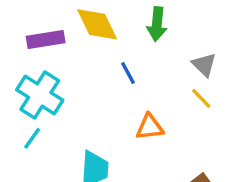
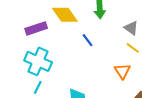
orange triangle: (150, 127) -> (122, 71), moved, turned -48

